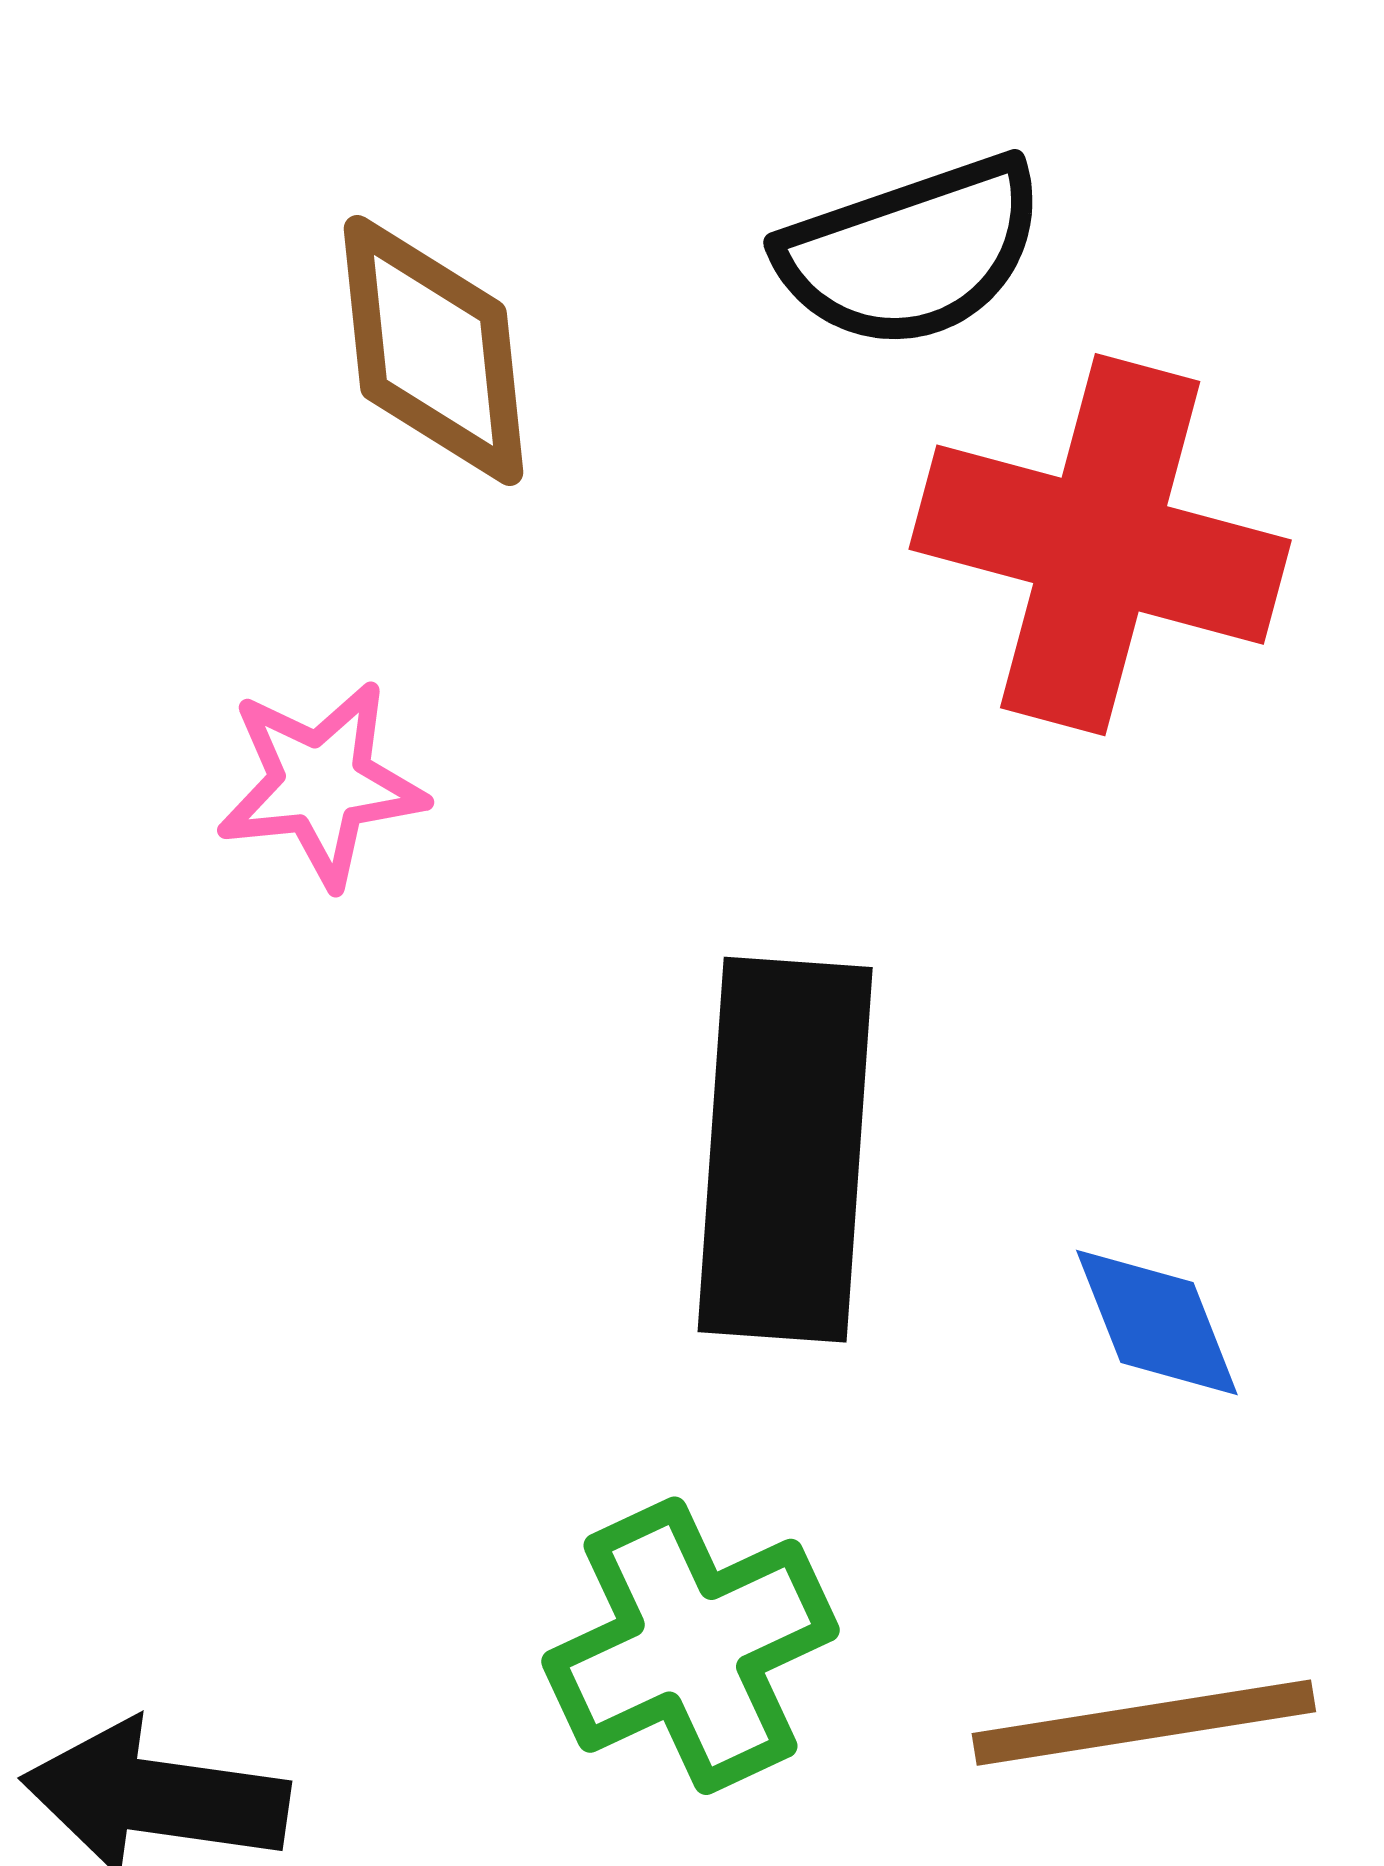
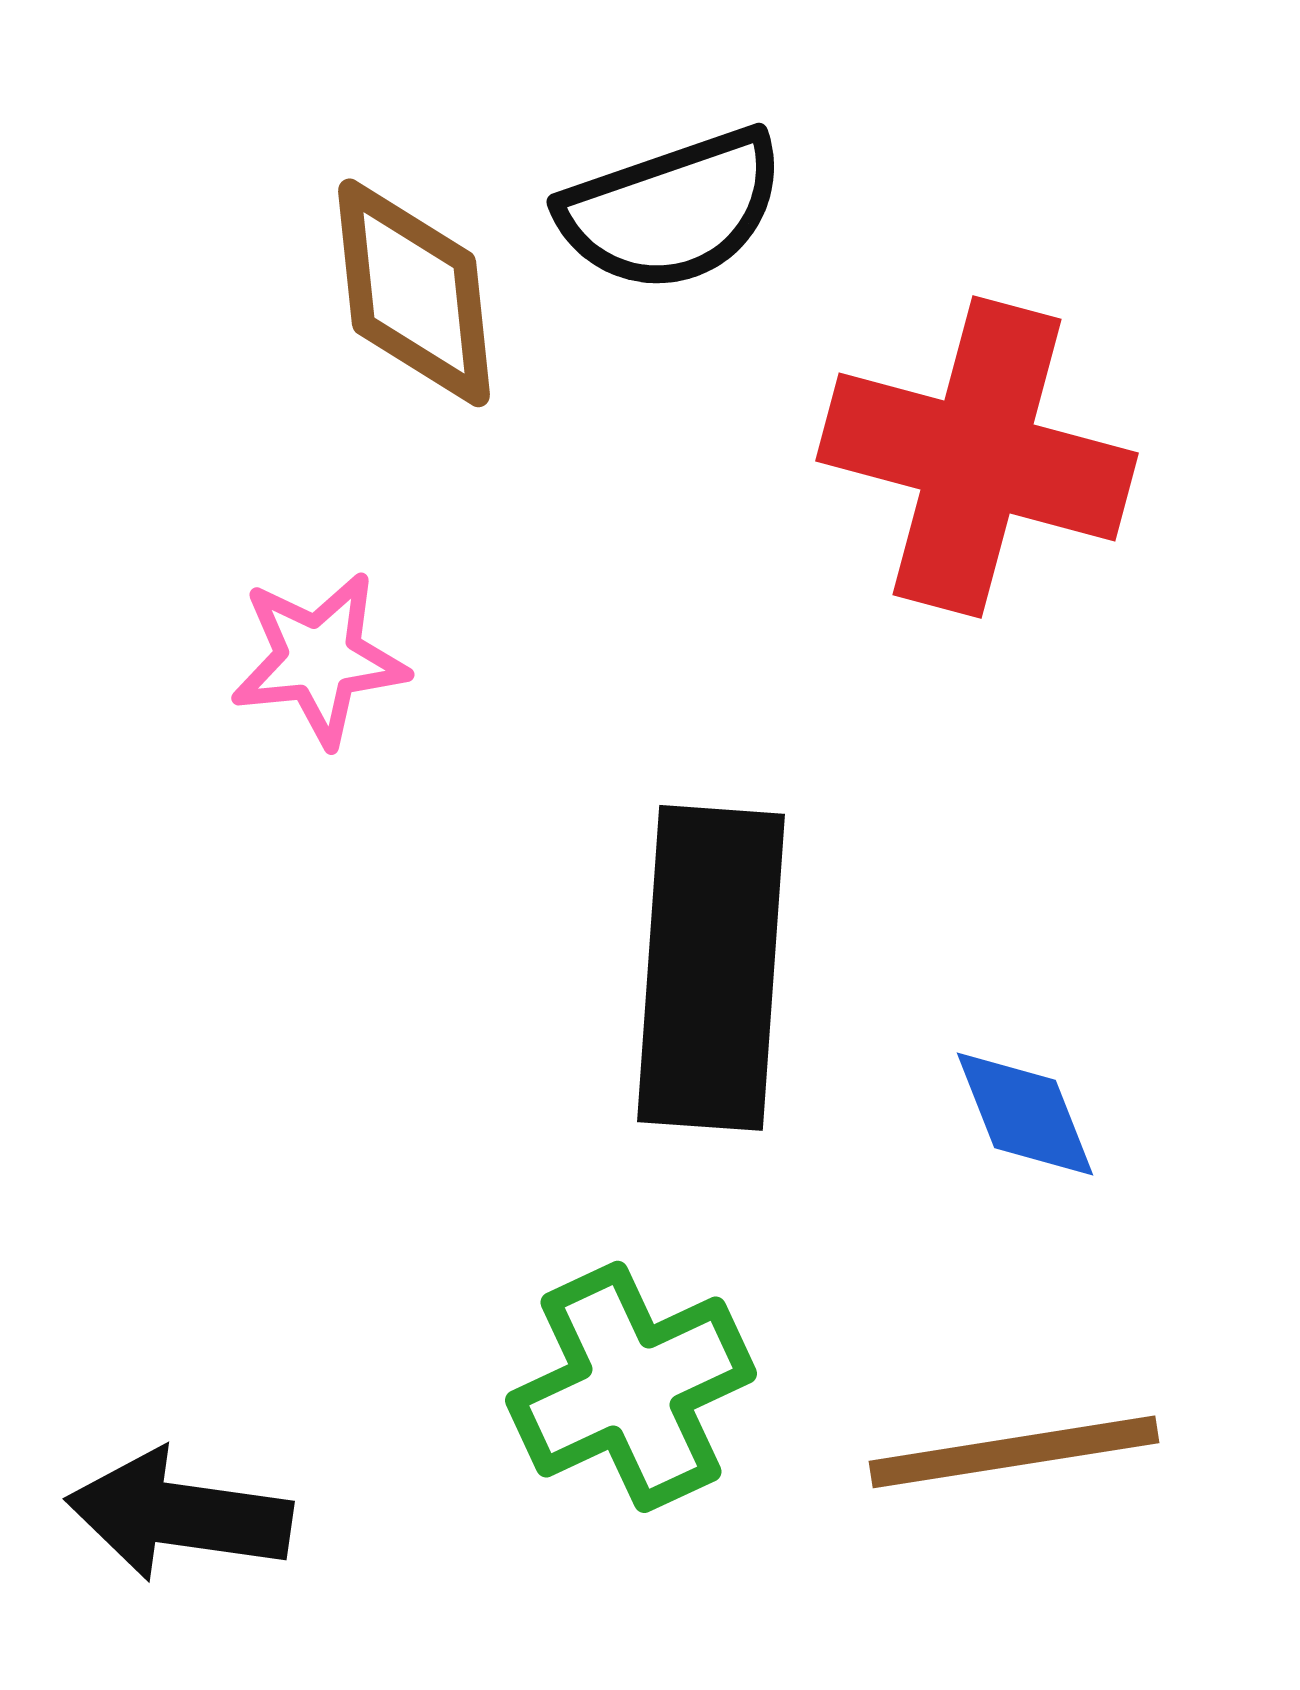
black semicircle: (912, 252) -> (672, 210), moved

